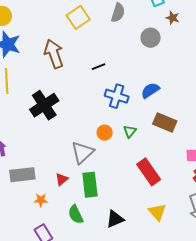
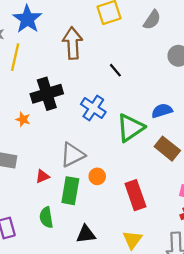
black line: (99, 67) -> (115, 70), turned 56
blue cross: (117, 96) -> (93, 108), moved
green triangle: (130, 131) -> (130, 128), moved, size x2.0
orange circle: (105, 133) -> (97, 176), moved
orange star: (41, 200) -> (23, 119), moved

